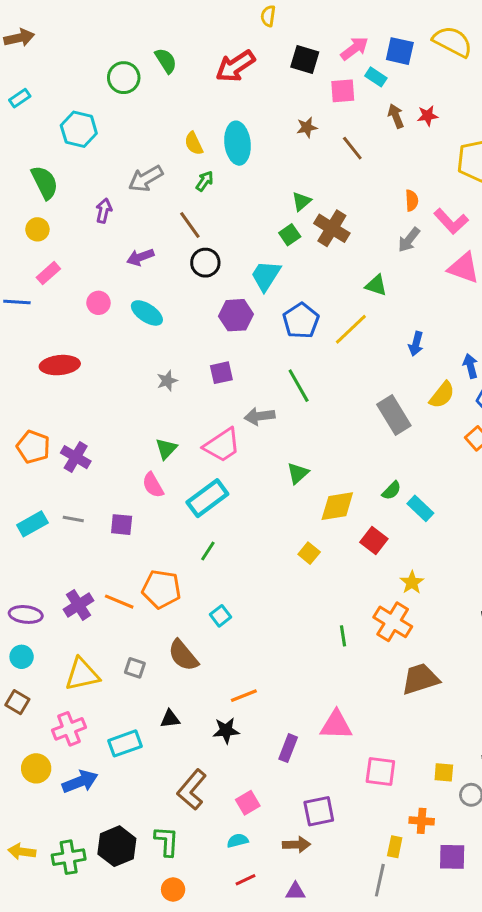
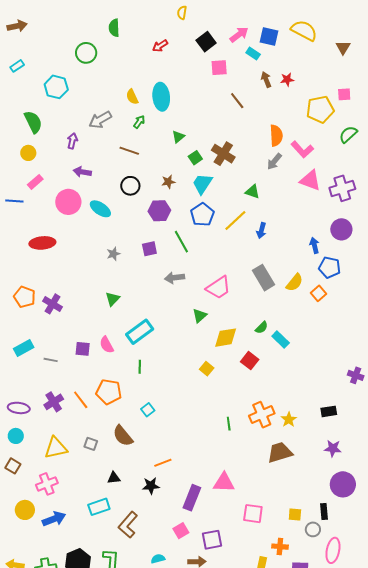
black square: (305, 59) -> (206, 42), turned 36
green semicircle: (166, 61) -> (114, 28), moved, turned -150
red arrow: (235, 66) -> (160, 46), size x0.6
pink square: (343, 91) -> (219, 68), moved
brown star: (307, 127) -> (168, 182), moved
orange semicircle: (412, 200) -> (276, 136), size x1.5
green triangle: (301, 201) -> (178, 137), moved
brown line: (190, 225) -> (129, 151), turned -36
purple arrow: (140, 257) -> (82, 172), moved, turned 30
black circle: (205, 263) -> (130, 186), moved
cyan trapezoid: (266, 276) -> (202, 184), moved
pink circle: (98, 303) -> (68, 202), size x1.6
blue arrow: (416, 344) -> (261, 231), moved
green line: (299, 386) -> (181, 242), moved
yellow semicircle: (442, 395) -> (294, 282), moved
pink trapezoid: (222, 445) -> (219, 288), moved
pink semicircle: (153, 485) -> (107, 345), moved
gray line: (73, 519) -> (51, 360), moved
green line: (208, 551) -> (140, 367), turned -32
yellow star: (412, 582) -> (289, 419), moved
orange line: (119, 602) -> (81, 400), turned 30
orange cross: (393, 622) -> (262, 415), turned 35
cyan rectangle: (125, 743) -> (99, 507), moved
purple rectangle: (288, 748) -> (192, 498), size x1.4
pink square: (248, 803) -> (181, 531), moved

